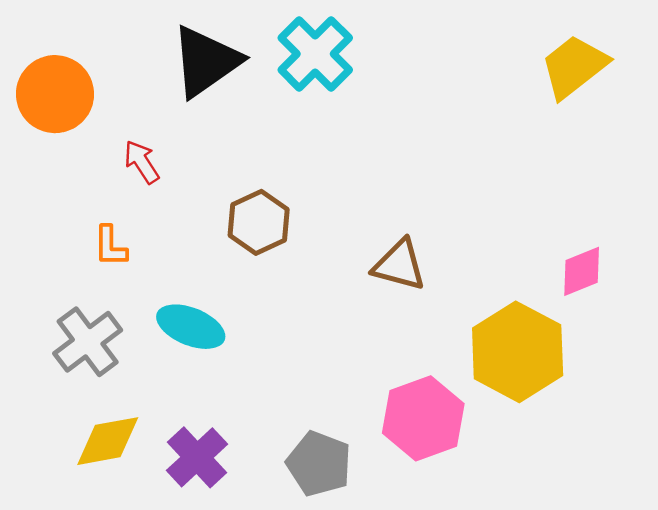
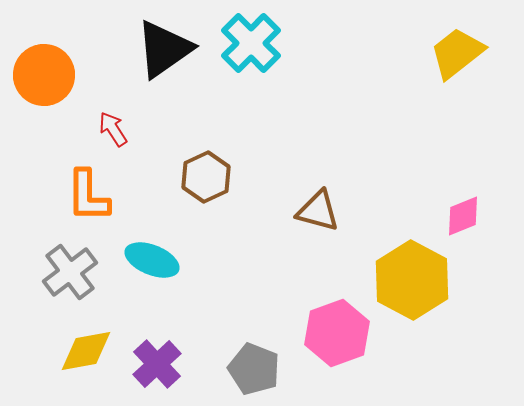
orange L-shape: (110, 246) -> (88, 196), size x1.6

